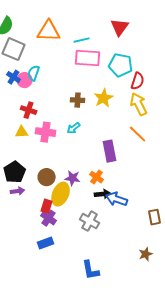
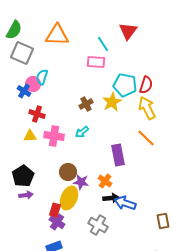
cyan line: (82, 40) -> (103, 44), moved, turned 70
pink rectangle: (88, 58) -> (96, 62), size x0.7
cyan pentagon: (121, 65) -> (125, 85), moved
blue cross: (14, 77) -> (24, 91), moved
brown cross: (78, 100) -> (86, 104), turned -32
brown circle: (47, 177) -> (68, 172), moved

